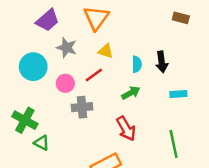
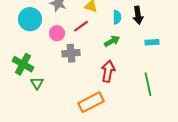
red arrow: (126, 129) -> (108, 71), turned -140
green triangle: (42, 143) -> (37, 83), turned 32

